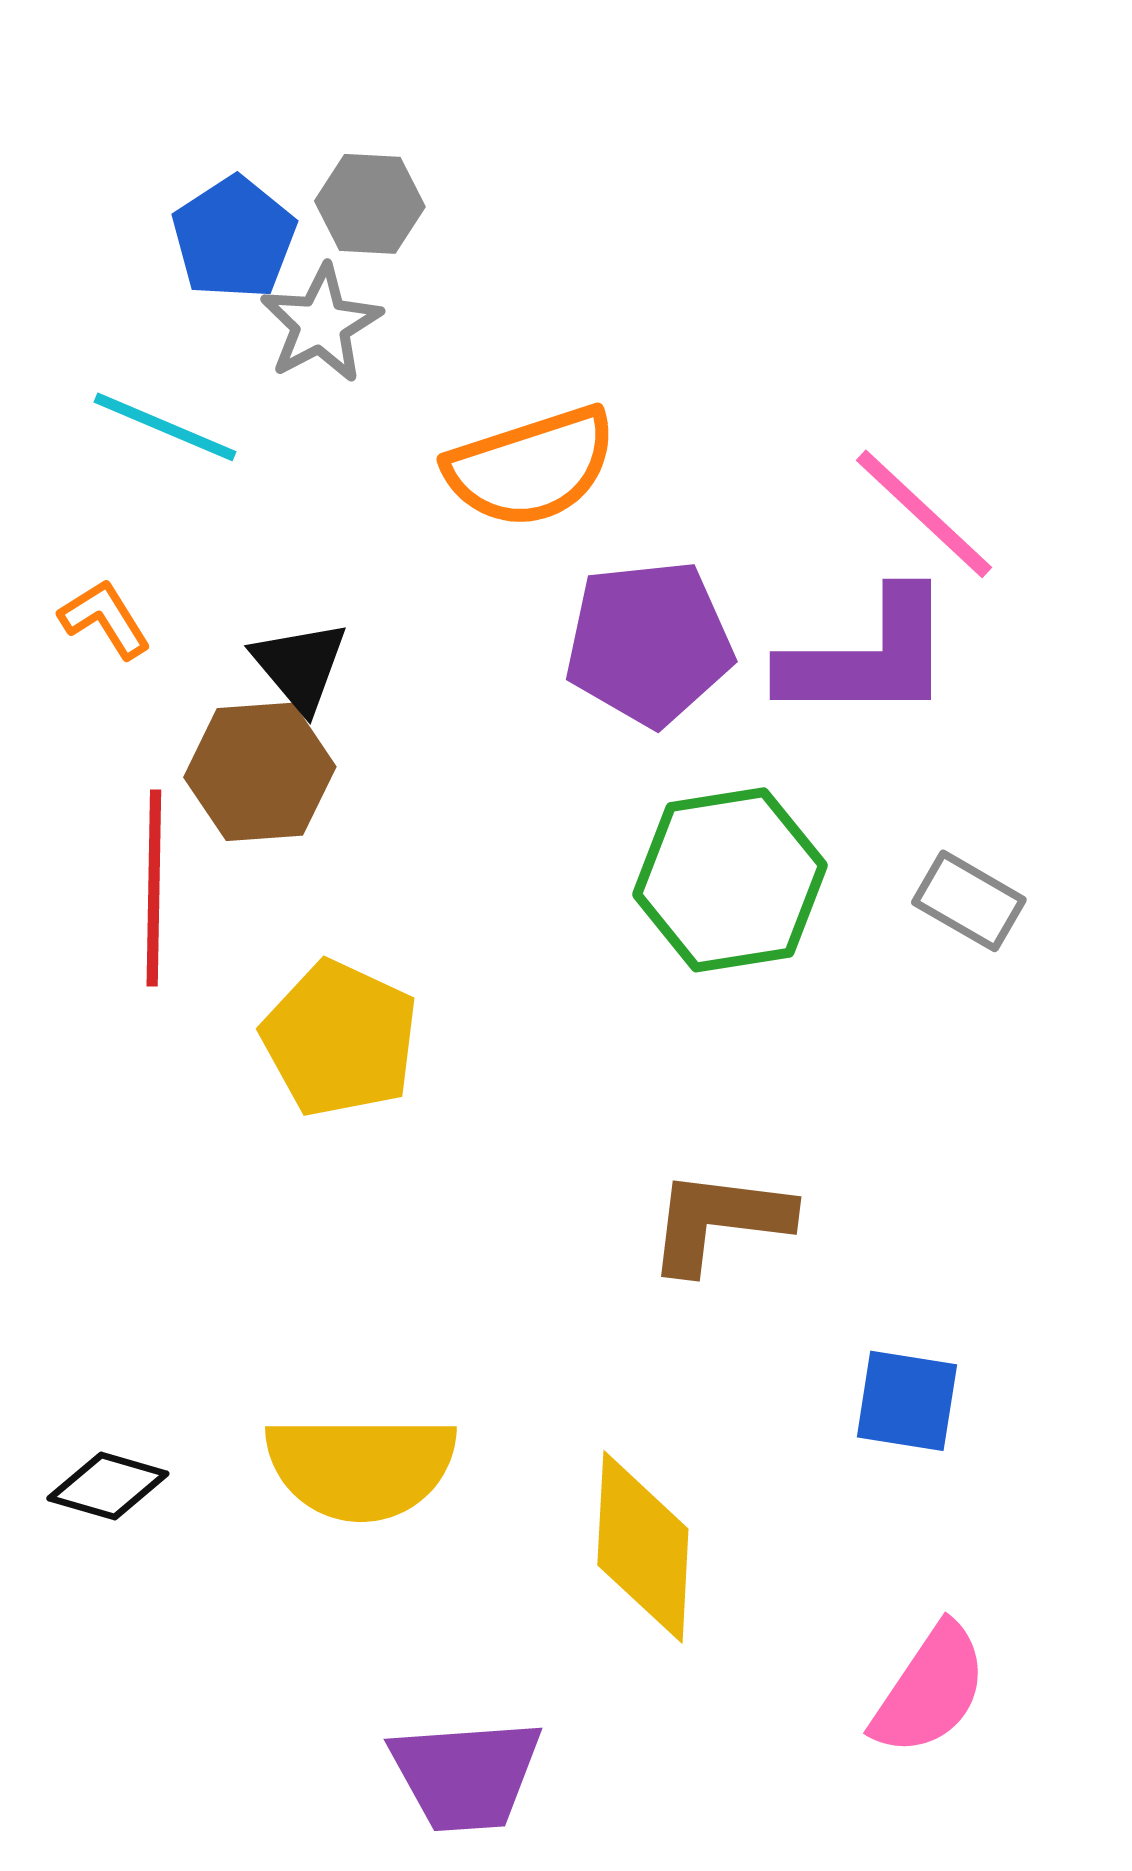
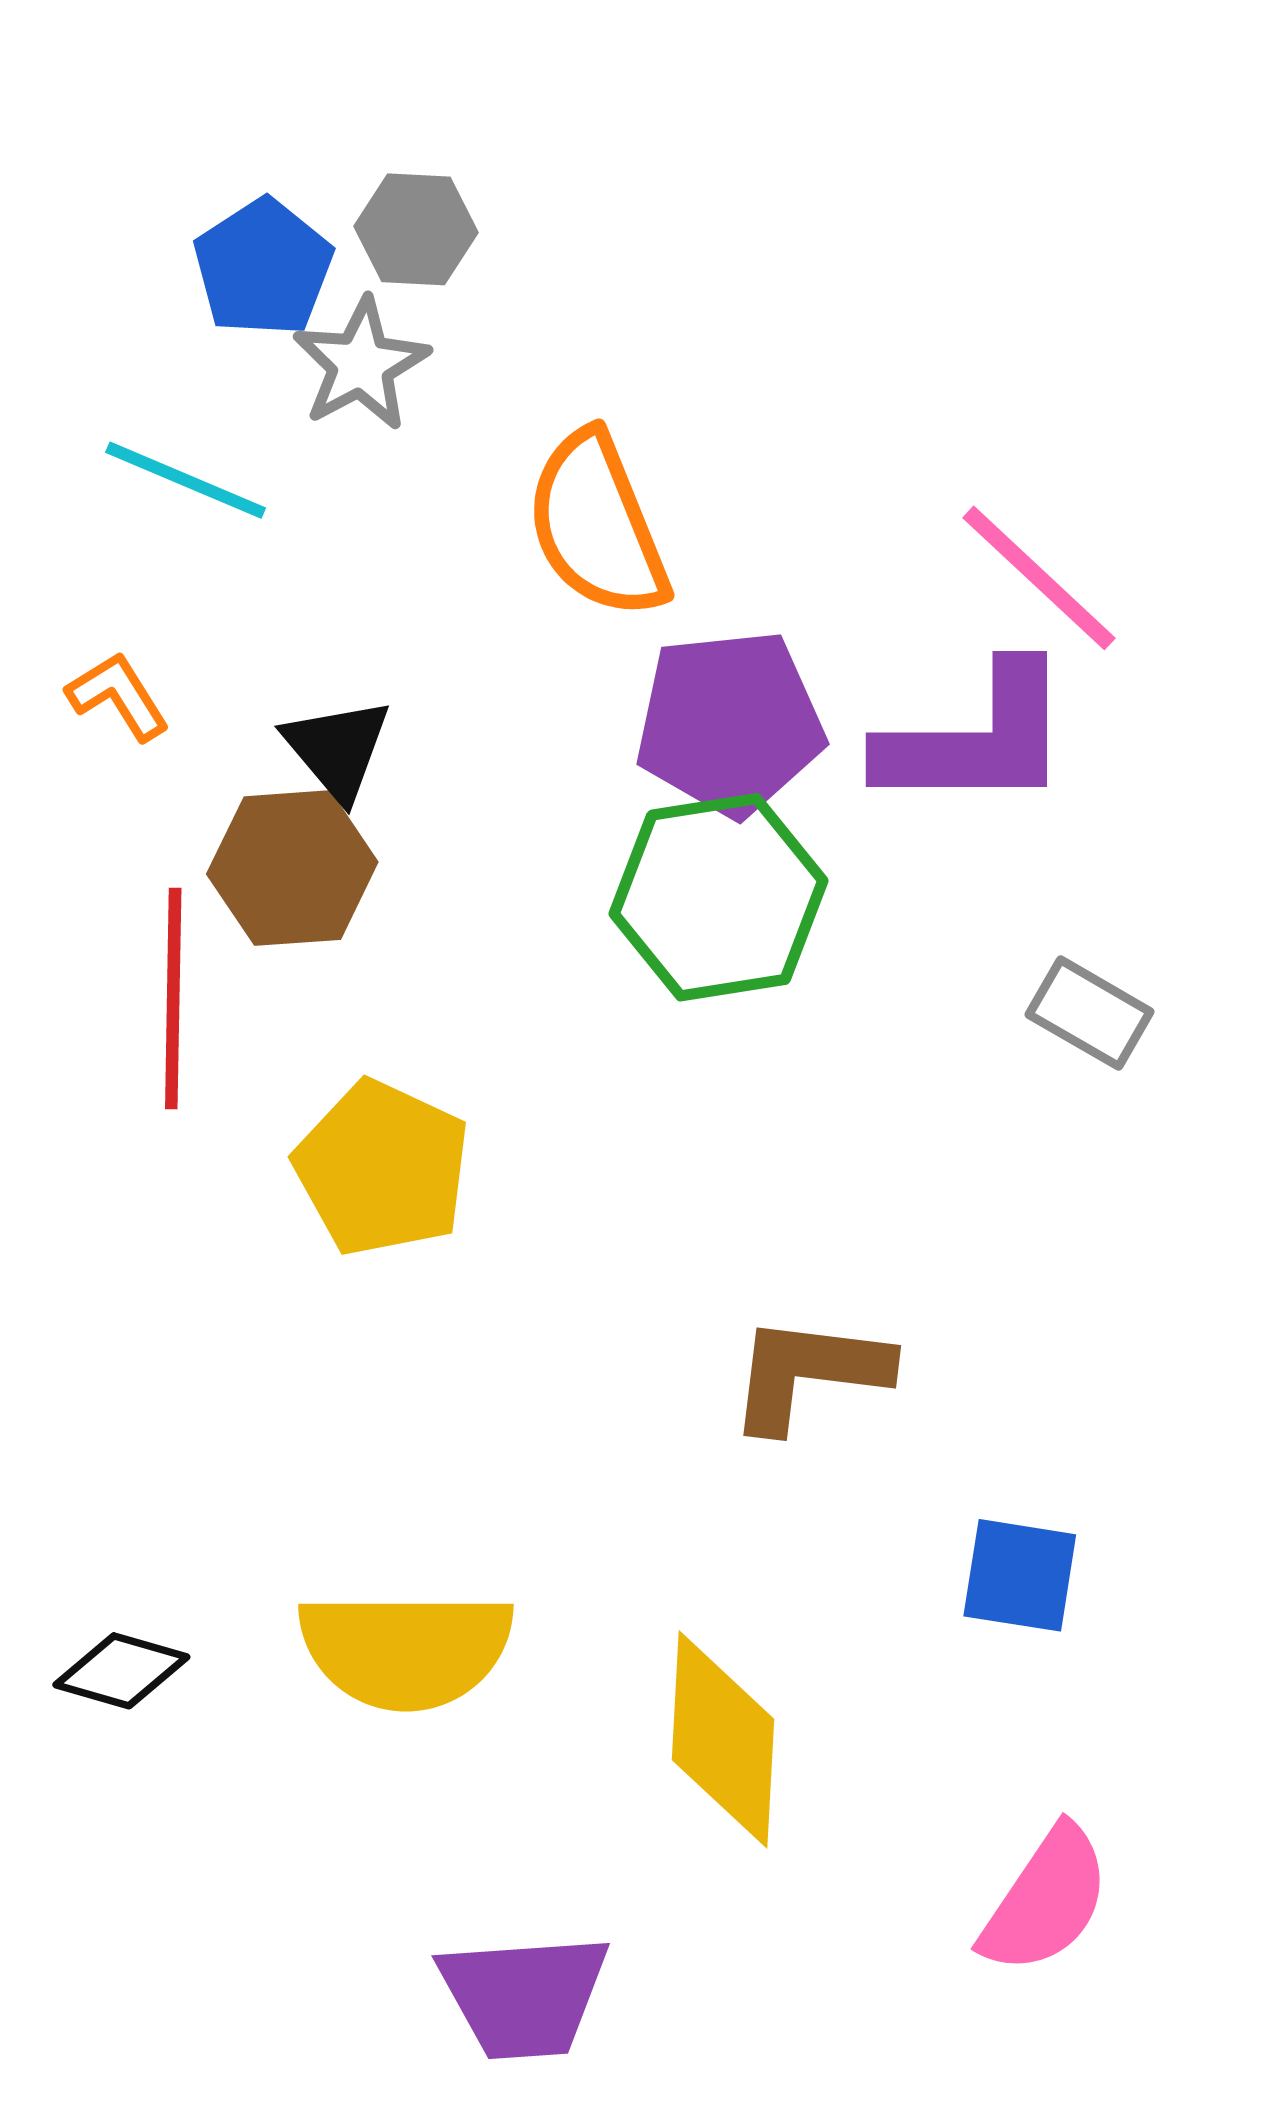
orange semicircle: (531, 467) -> (597, 525), turned 86
green hexagon: (730, 880) -> (718, 897), moved

